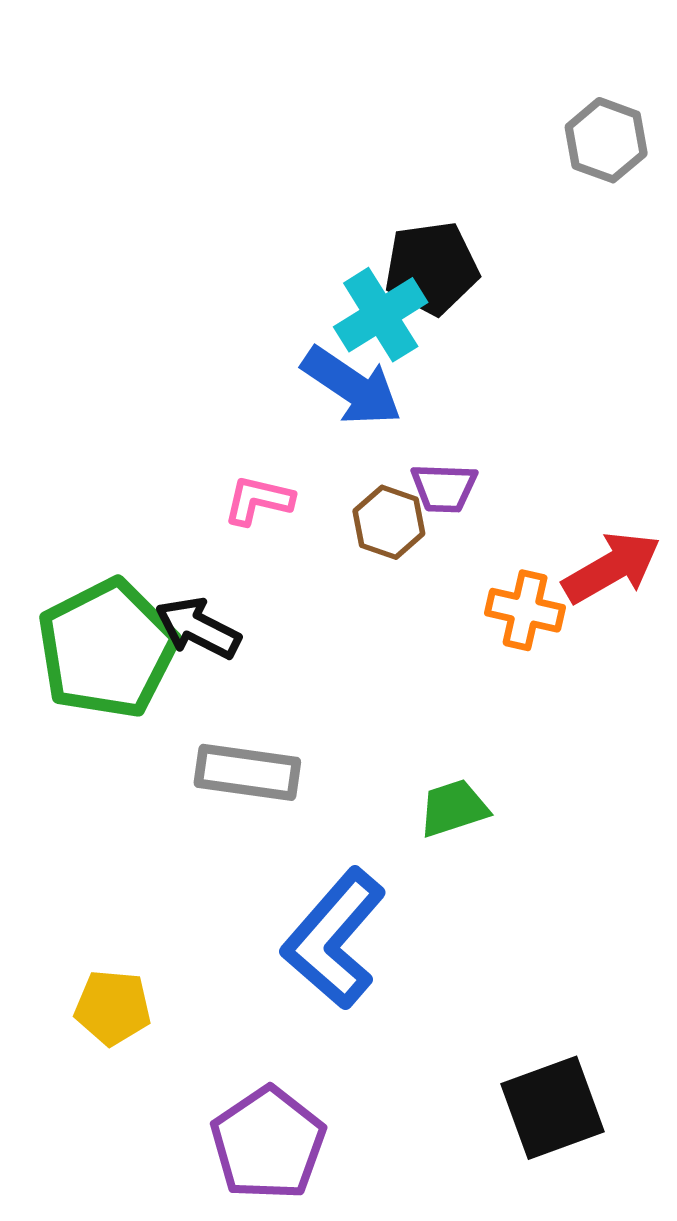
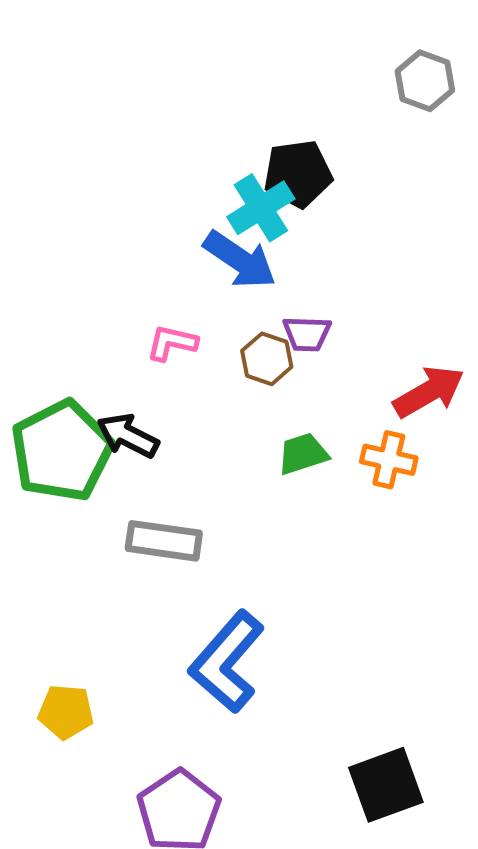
orange cross: (525, 610) -> (389, 460), moved
green trapezoid: (454, 808) -> (303, 454), moved

